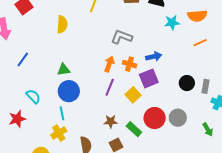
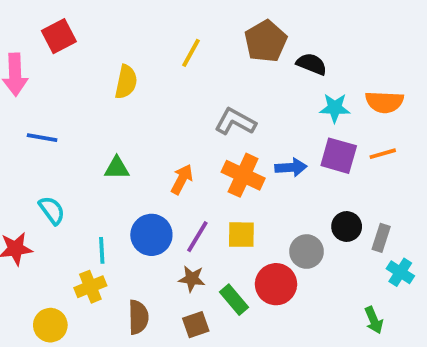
blue line: (23, 59) -> (42, 138), turned 56
orange arrow: (109, 64) -> (182, 179), moved
orange cross: (130, 64) -> (243, 175), size x1.5
purple square: (149, 78) -> (339, 156), moved, turned 30
purple line: (110, 87) -> (197, 237), moved
blue circle: (69, 91) -> (151, 235), moved
yellow square: (133, 95) -> (241, 235), turned 35
gray circle: (178, 118) -> (307, 252), moved

